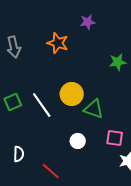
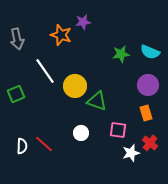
purple star: (88, 22) -> (83, 22), moved
white line: (42, 105) -> (45, 71), moved
red line: (51, 171) -> (44, 144), moved

